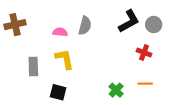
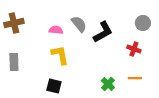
black L-shape: (129, 21) -> (103, 32), moved
gray semicircle: (85, 26) -> (79, 24), turned -54
gray rectangle: (33, 66) -> (14, 62), moved

